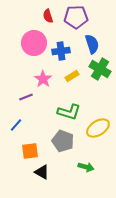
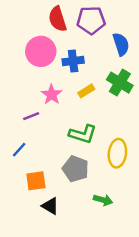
red semicircle: (48, 16) -> (58, 19), size x1.5
blue semicircle: (92, 44) -> (121, 44), moved
yellow ellipse: (98, 128) -> (117, 153), turned -50

